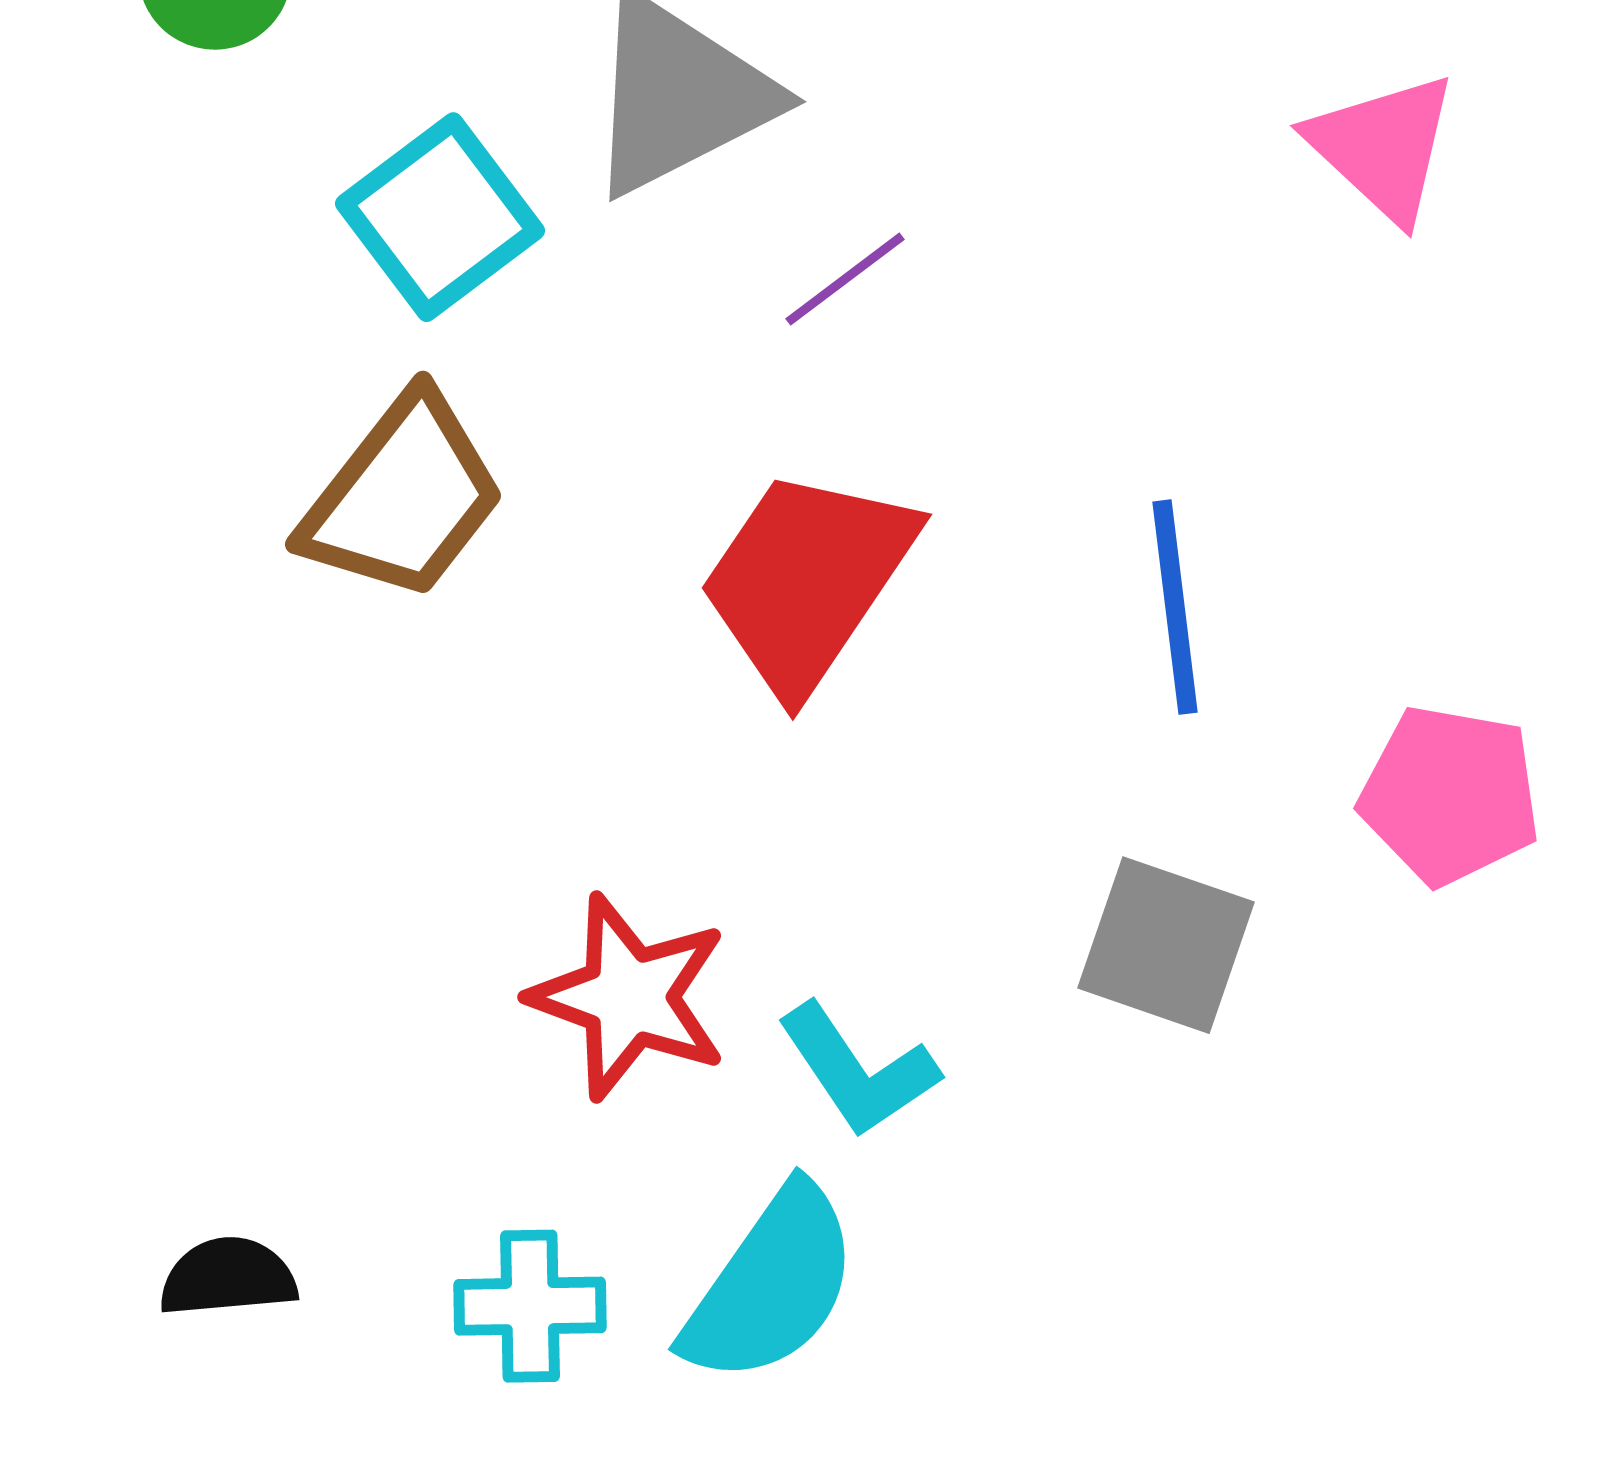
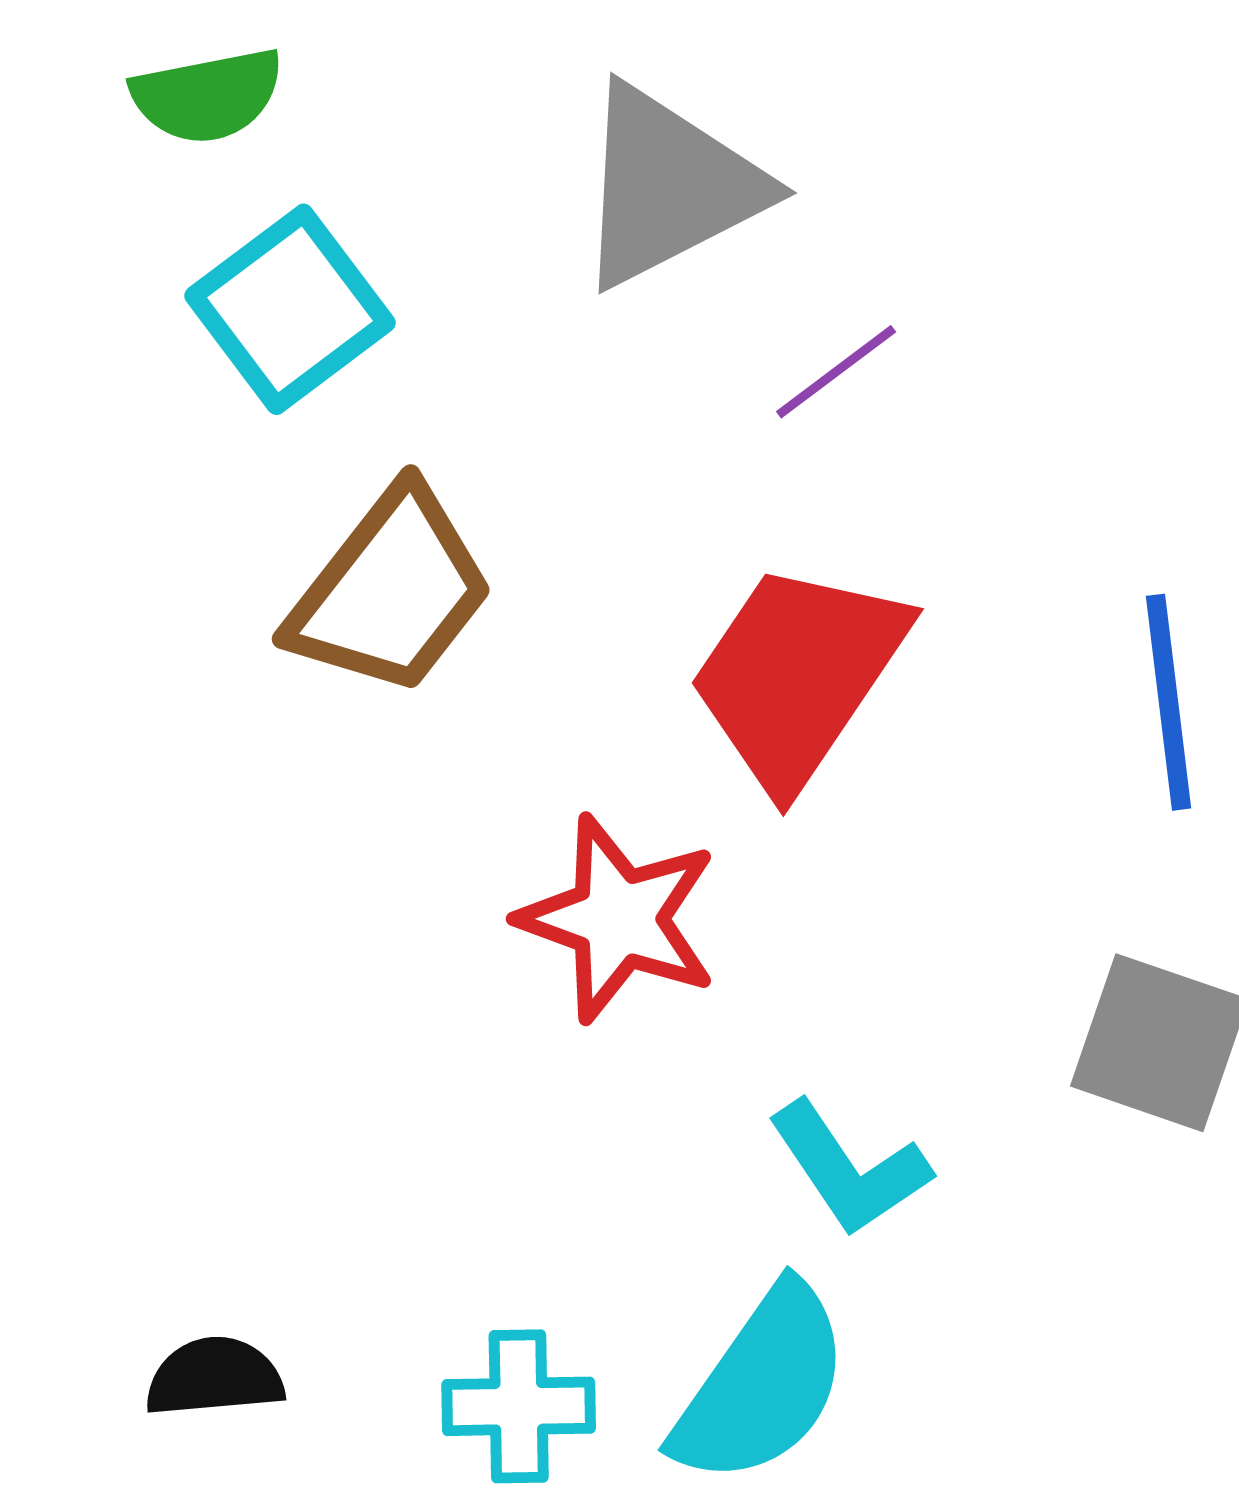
cyan square: (440, 217) -> (290, 309), moved
red star: (629, 997) -> (618, 919), moved

